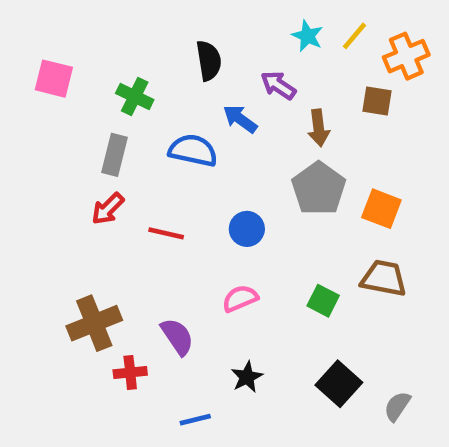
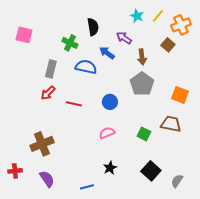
green cross: (135, 96) -> (70, 43), moved
brown square: (377, 101) -> (168, 45), turned 32
orange square: (381, 209) -> (180, 95), moved
purple semicircle: (177, 337) -> (47, 179), moved
red cross: (130, 373) -> (15, 171), moved

